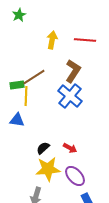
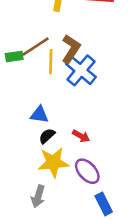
brown L-shape: (73, 71) -> (71, 49), moved
yellow line: (26, 96) -> (51, 62), moved
blue triangle: (17, 120) -> (39, 115), moved

